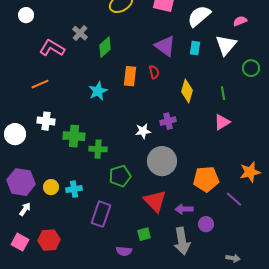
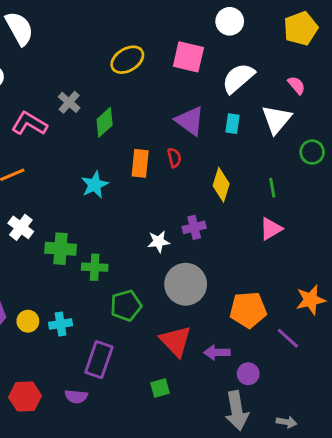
pink semicircle: (240, 21) -> (296, 85), turned 72
white cross: (46, 121) -> (21, 227), turned 30
gray arrow: (182, 241) -> (237, 411), moved
purple semicircle: (124, 251) -> (76, 396), moved

